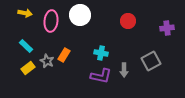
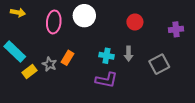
yellow arrow: (25, 13) -> (18, 12), moved
cyan rectangle: (26, 46) -> (15, 52), moved, size x1.5
gray arrow: (124, 70) -> (129, 54), moved

